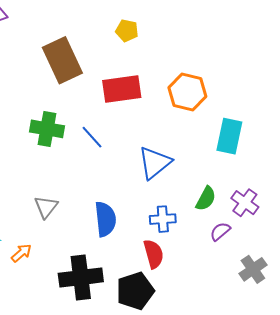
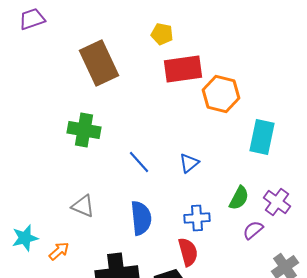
red rectangle: (122, 89) -> (183, 69), moved
blue line: (92, 137) -> (139, 162), moved
blue triangle: (155, 163) -> (189, 163), size x0.6
gray triangle: (46, 207) -> (83, 206), turned -45

